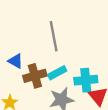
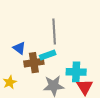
cyan rectangle: (57, 73) -> (48, 55), moved

